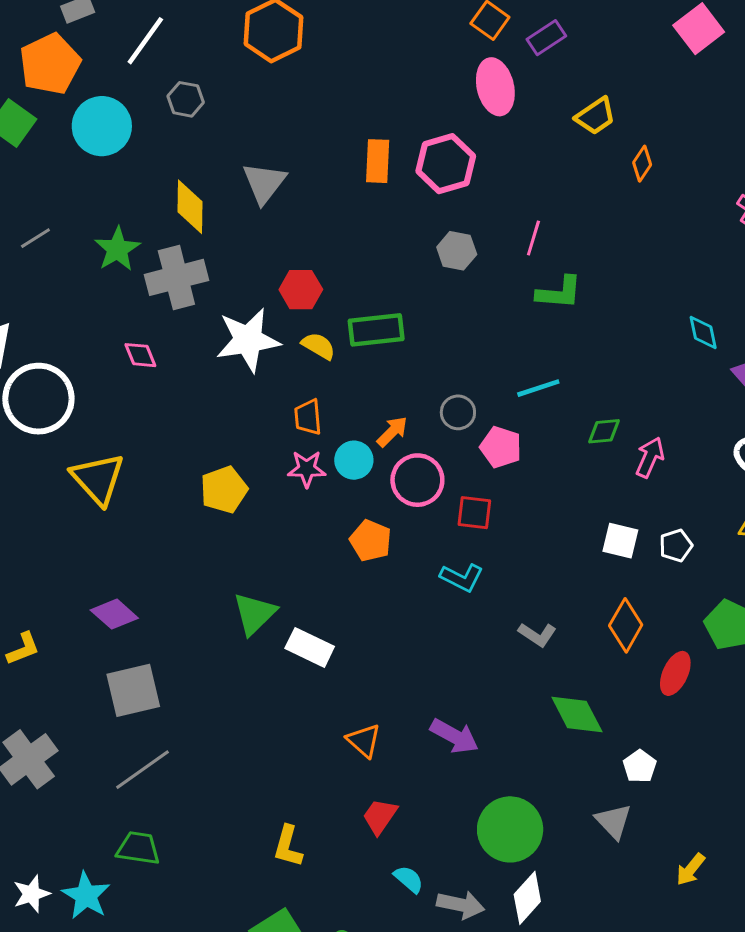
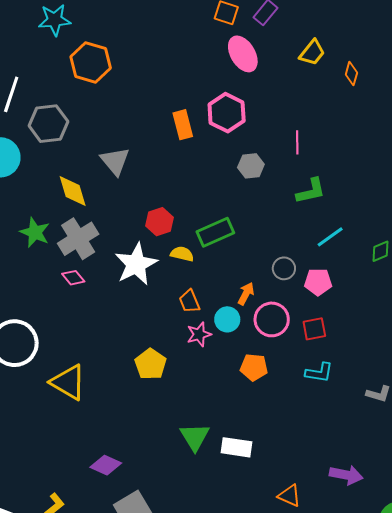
gray hexagon: (186, 99) -> (48, 124), size x1.6
green L-shape: (559, 293) -> (311, 191), moved
pink diamond: (140, 355) -> (73, 278), moved

